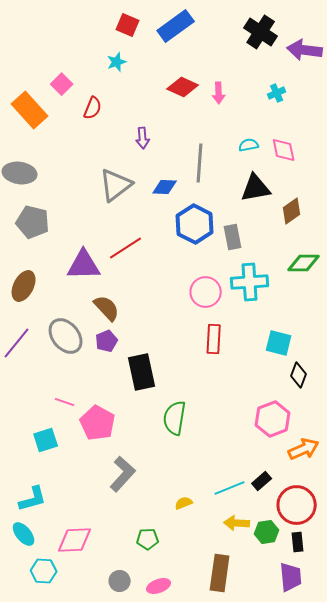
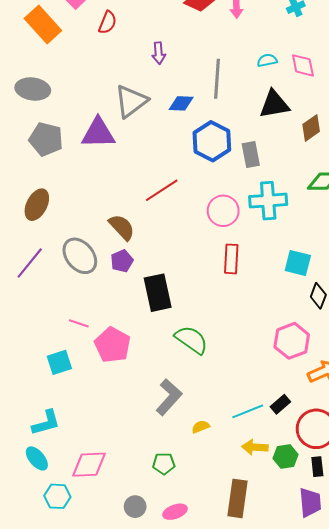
red line: (126, 248) -> (162, 190), moved
purple triangle: (84, 265) -> (98, 133), moved
green semicircle: (175, 418) -> (191, 340), turned 116
gray L-shape: (123, 474) -> (169, 397), moved

